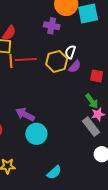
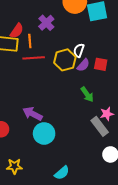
purple cross: (52, 26) -> (46, 23), moved, turned 35
orange line: (11, 61) -> (30, 41), moved
red square: (97, 76) -> (101, 64), moved
green arrow: (92, 101) -> (87, 94), moved

